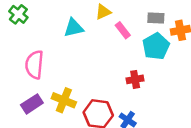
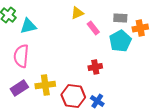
cyan triangle: (74, 28) -> (28, 26), moved
red cross: (135, 79) -> (95, 67), moved
yellow cross: (64, 100) -> (45, 85), turned -30

